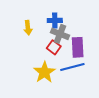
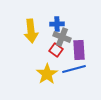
yellow arrow: (28, 28) -> (31, 31), size x1.6

